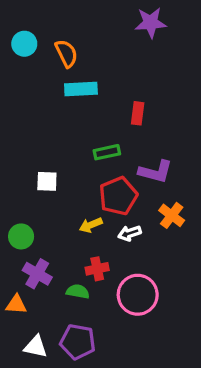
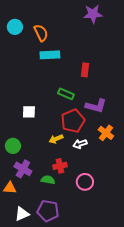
green rectangle: (107, 152) -> (66, 94), turned 35
pink circle: (138, 295) -> (85, 182), size x0.7
white triangle: (36, 347) -> (22, 214), turned -35

